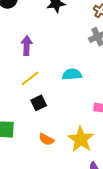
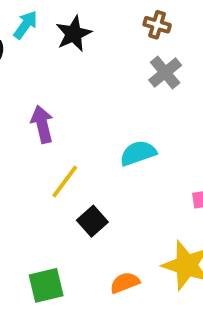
orange semicircle: (46, 139) -> (125, 283), turned 147

